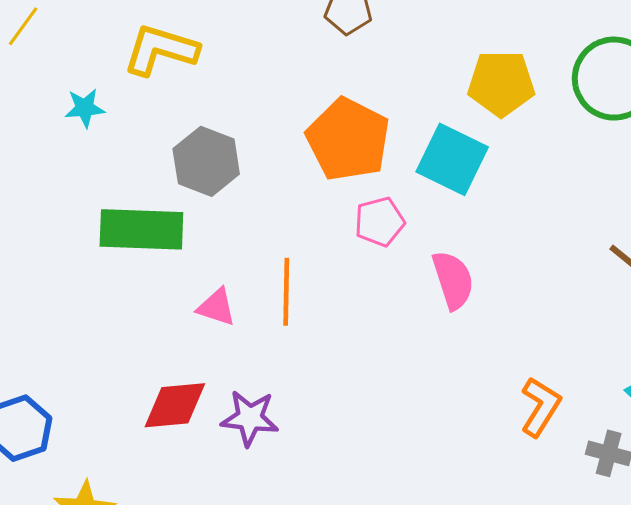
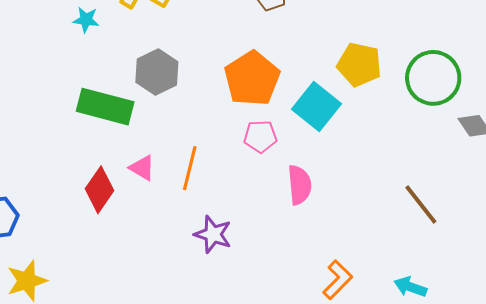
red diamond: (175, 405) -> (99, 190), moved, turned -63
purple star: (250, 418) -> (213, 234), moved

